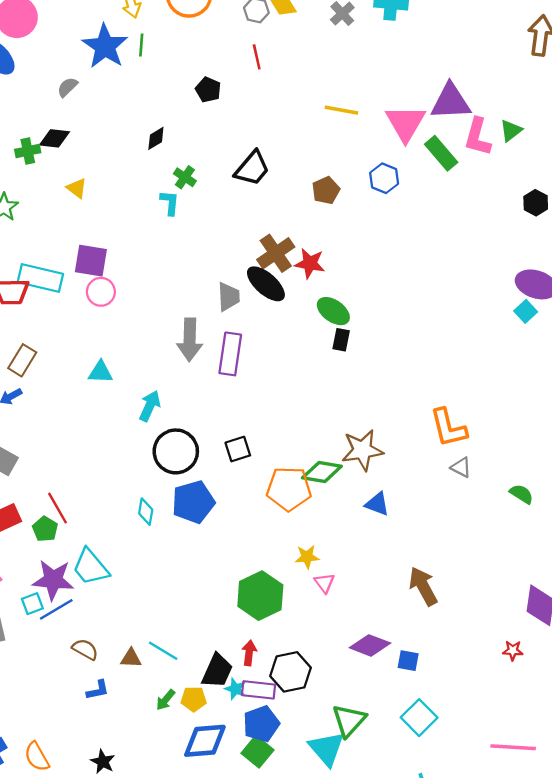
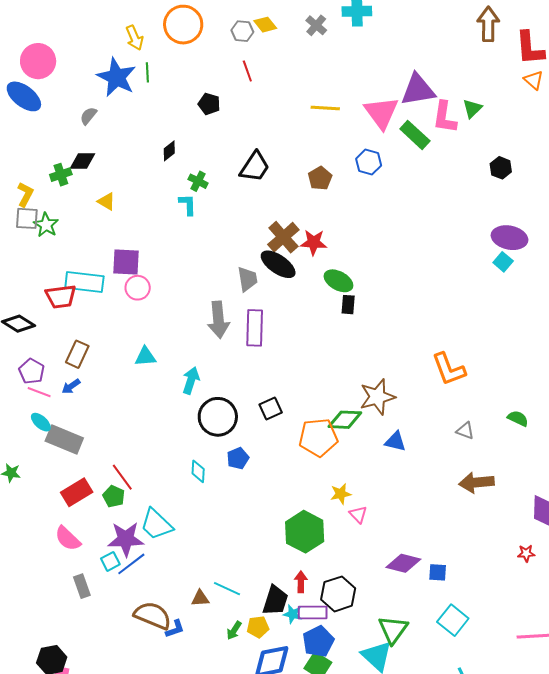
gray triangle: (461, 467) -> (465, 431), moved
blue pentagon: (193, 502) -> (238, 458), size x0.6
brown arrow: (423, 586) -> (476, 482), moved, turned -60
brown semicircle: (85, 649) -> (153, 615), moved, size x1.6

